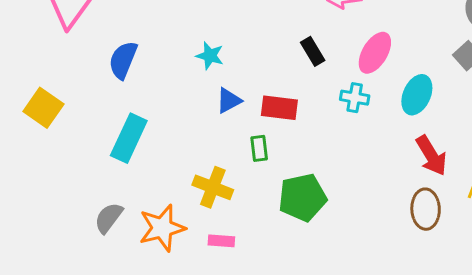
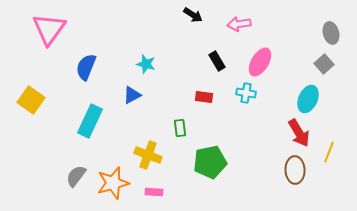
cyan ellipse: (417, 95) -> (308, 99), moved
blue triangle: (229, 101) -> (132, 95), moved
red rectangle: (279, 108) -> (204, 97), moved, size x0.7

